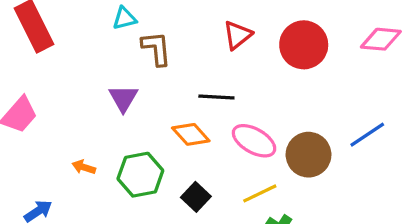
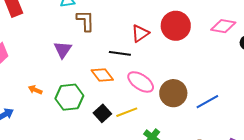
red triangle: (237, 35) -> (140, 33), moved
blue line: (367, 135) -> (207, 102), moved
yellow line: (260, 193) -> (127, 112), moved

